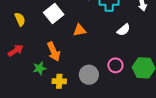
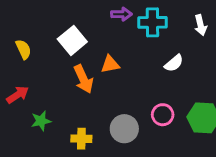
orange arrow: (54, 52) -> (83, 79), moved
green star: (39, 68) -> (41, 121), moved

